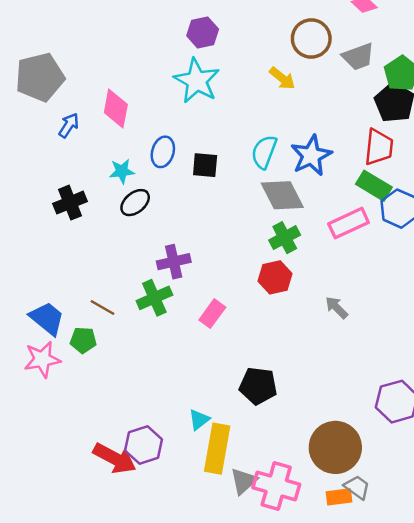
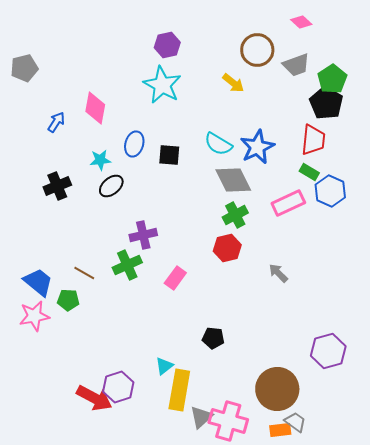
gray pentagon: (40, 77) -> (24, 68), moved, size x0.7
cyan semicircle: (264, 152) -> (218, 144), turned -80
green rectangle: (374, 186) -> (309, 172), size x0.7
black pentagon: (258, 386) -> (213, 338), size x0.7

